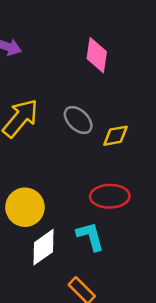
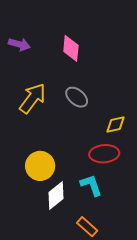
pink diamond: (97, 55) -> (71, 48), moved
yellow diamond: (115, 136) -> (115, 125), moved

